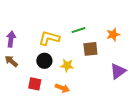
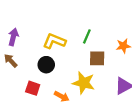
green line: (78, 30) -> (87, 36), turned -56
yellow star: (67, 65) -> (84, 83), moved, size x1.5

